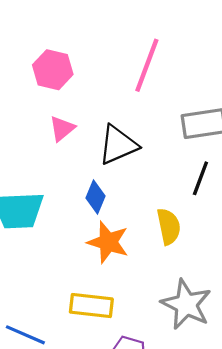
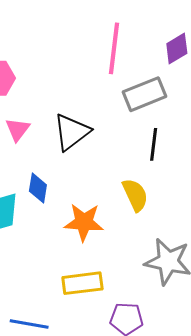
pink line: (147, 65) -> (114, 48), moved
blue diamond: (96, 197) -> (38, 188), moved

